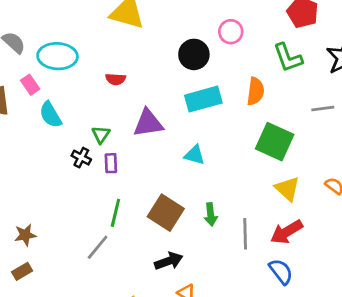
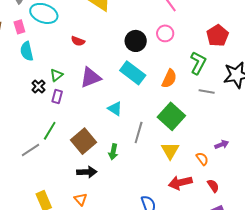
green L-shape: (288, 58) -> (198, 63), turned -150
cyan rectangle: (203, 99) -> (133, 73), turned 35
gray line: (323, 109) -> (207, 92), moved
purple triangle: (148, 123) -> (90, 77), turned -30
red arrow: (287, 232) -> (180, 183), moved
gray line: (245, 234) -> (139, 133), moved
black arrow: (169, 261) -> (87, 172), moved

